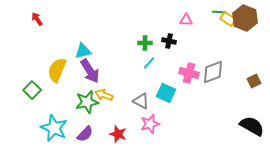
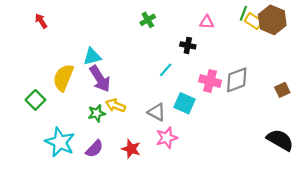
green line: (219, 12) -> (243, 13), turned -72
green cross: (145, 43) -> (148, 20), moved, turned -32
green star: (87, 102) -> (97, 113), size x0.7

